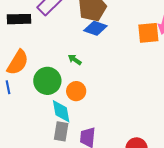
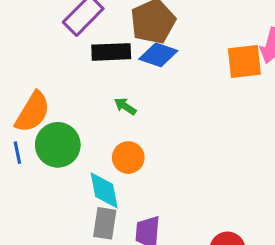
black rectangle: (19, 19) -> (111, 52), moved
green circle: (47, 81) -> (58, 145), moved

